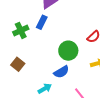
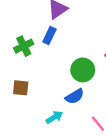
brown square: (18, 64) -> (21, 88), turned -32

